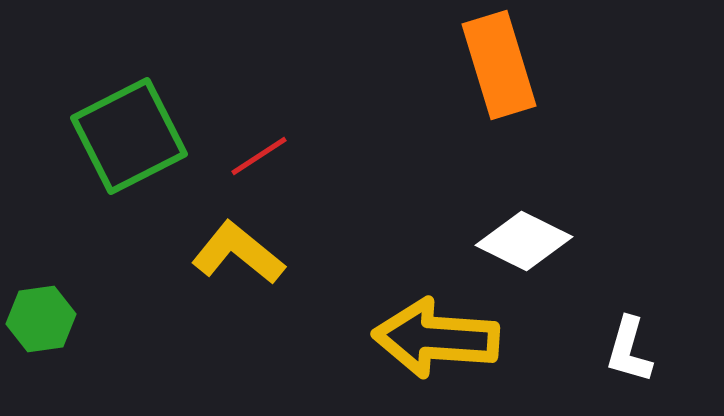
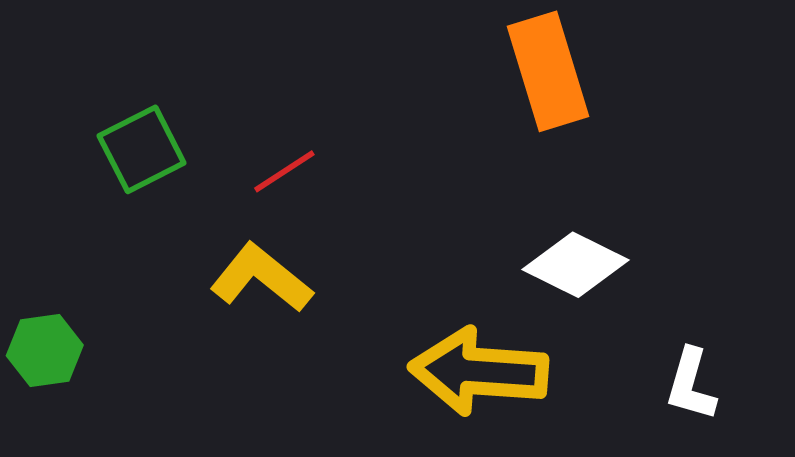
green square: (129, 136) -> (142, 149), size x0.7

